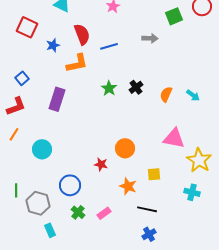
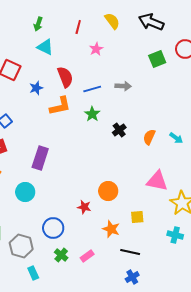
gray arrow: (150, 38) -> (123, 86), moved
green star: (109, 88) -> (92, 114), moved
purple rectangle: (57, 99) -> (40, 158), moved

